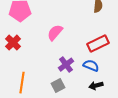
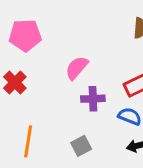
purple cross: (66, 65) -> (93, 99), moved, turned 35

